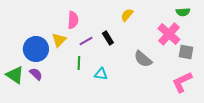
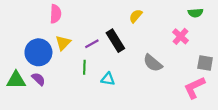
pink semicircle: (73, 20) -> (56, 14), moved
pink cross: (169, 34) -> (181, 36), size x0.7
black rectangle: (108, 38) -> (115, 41), size x1.5
gray square: (186, 52) -> (205, 63), moved
green triangle: (15, 75) -> (16, 80), turned -36

